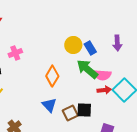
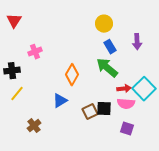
yellow circle: (73, 45) -> (104, 24), moved
pink semicircle: (102, 75) -> (126, 104), moved
blue triangle: (49, 105) -> (60, 101), moved, turned 42

